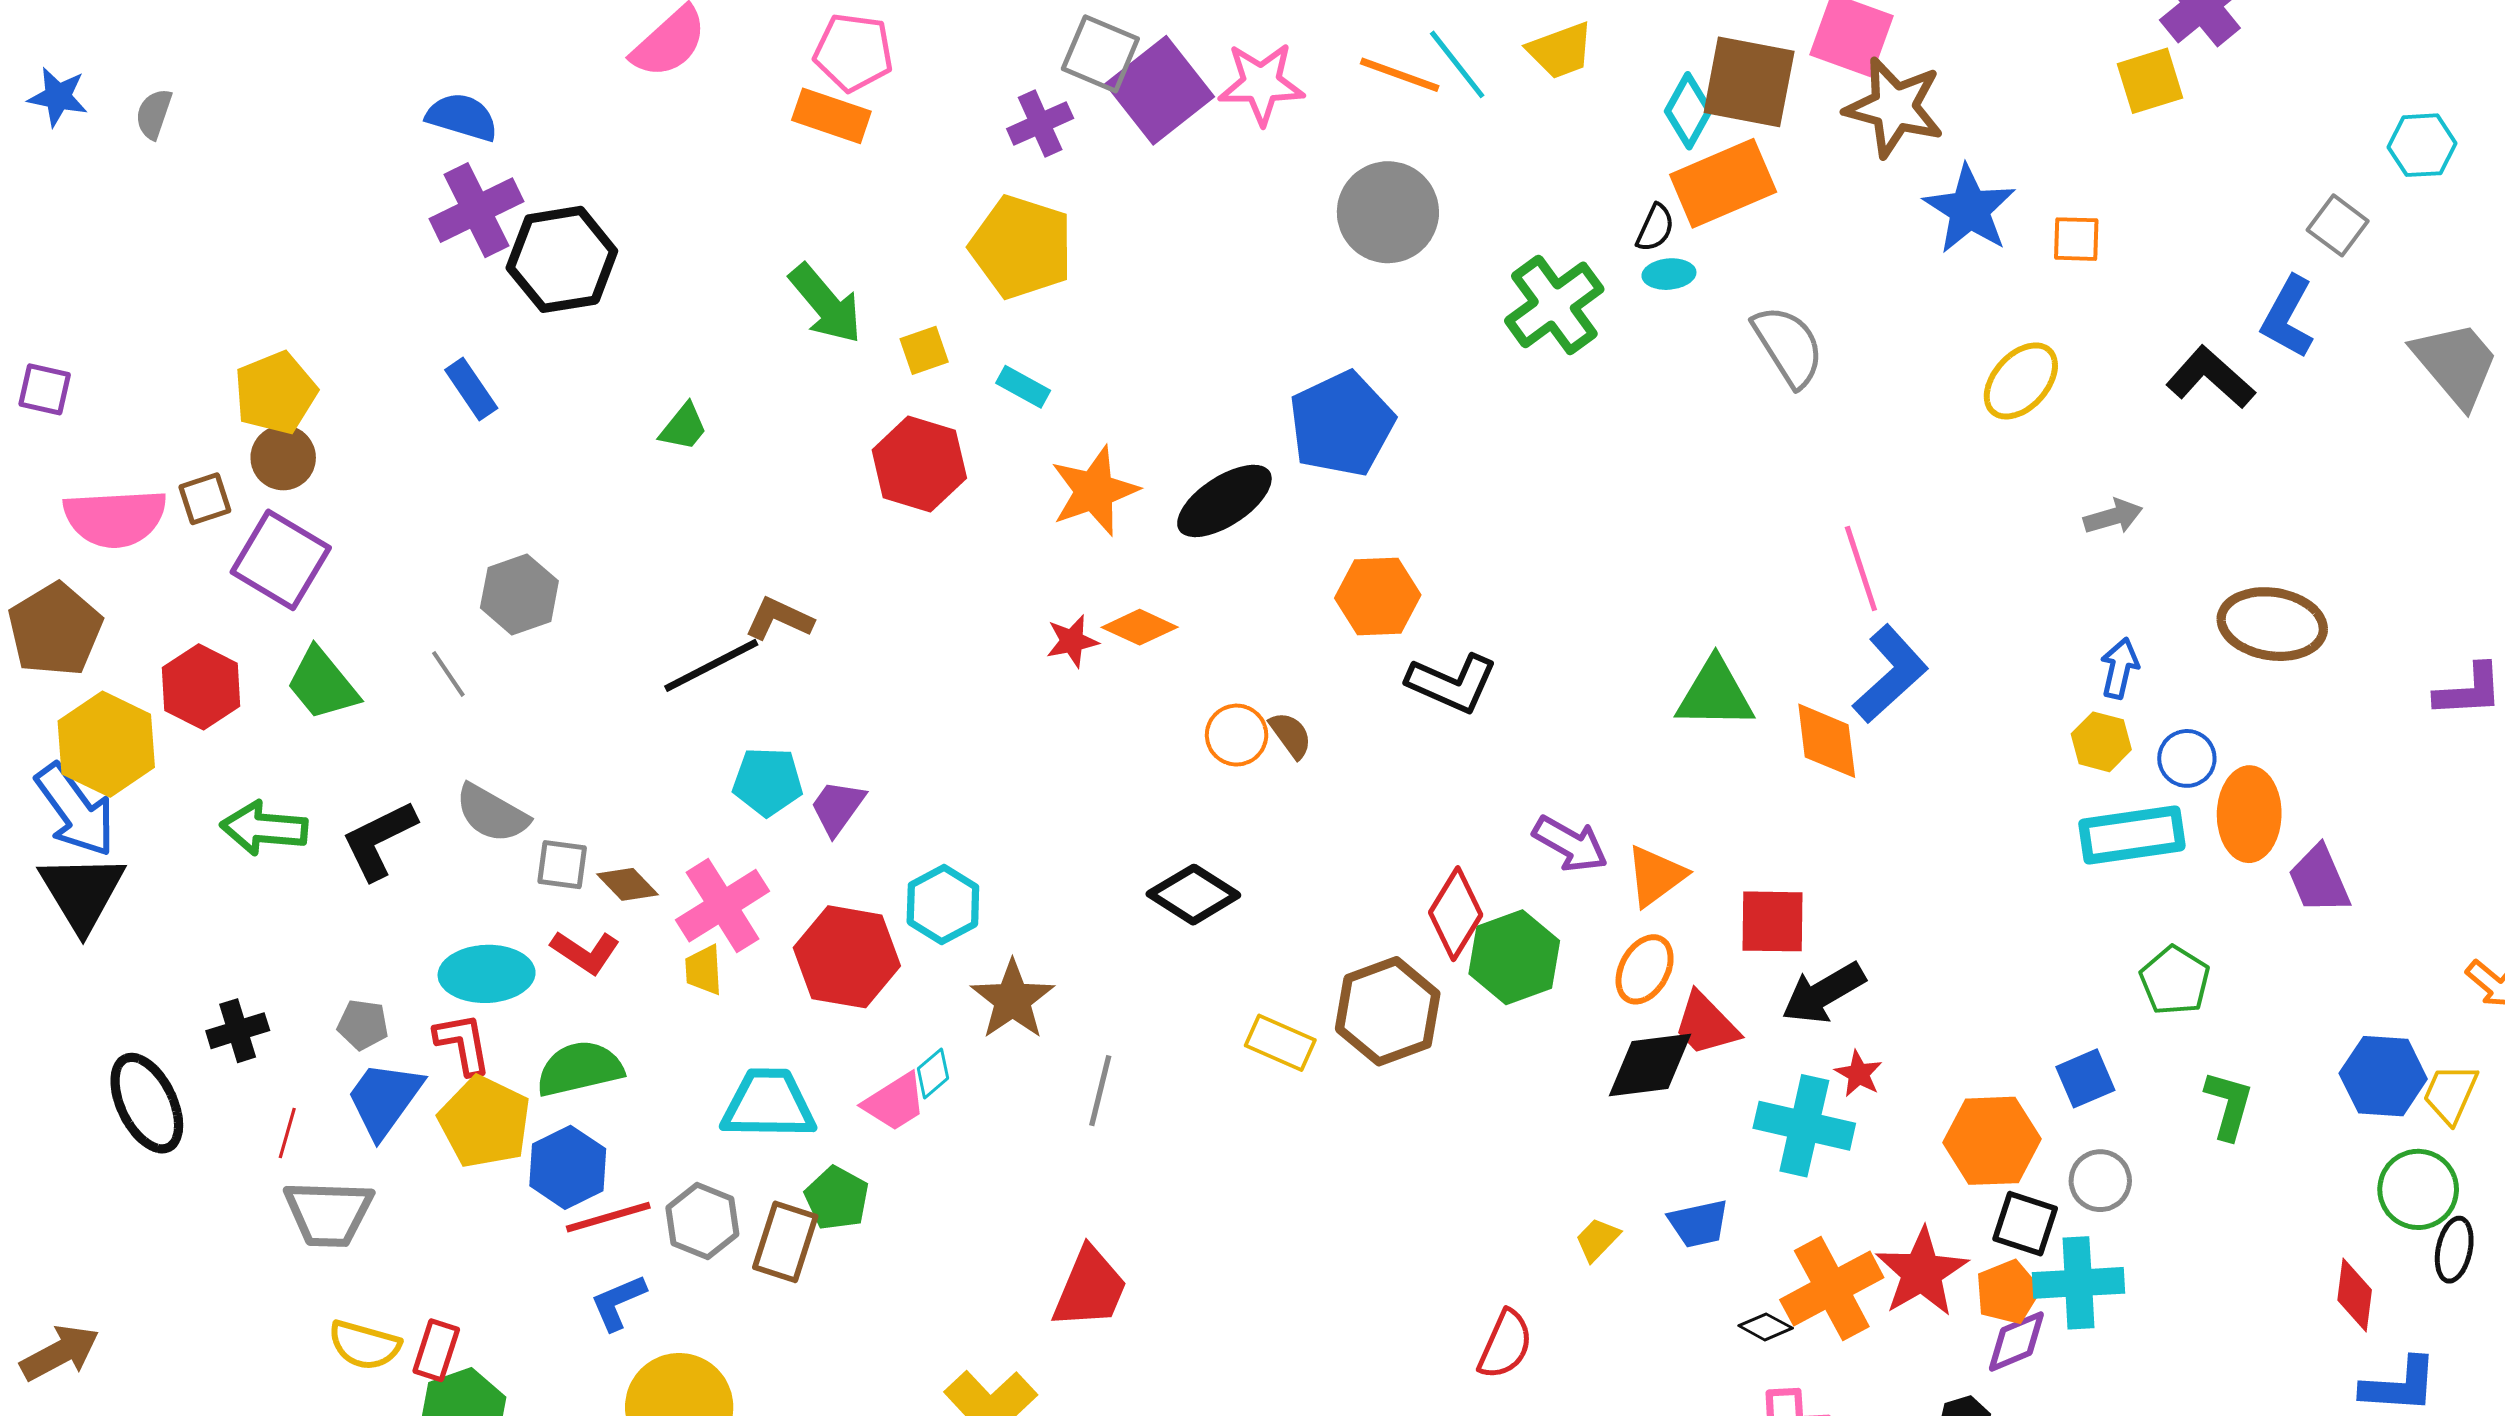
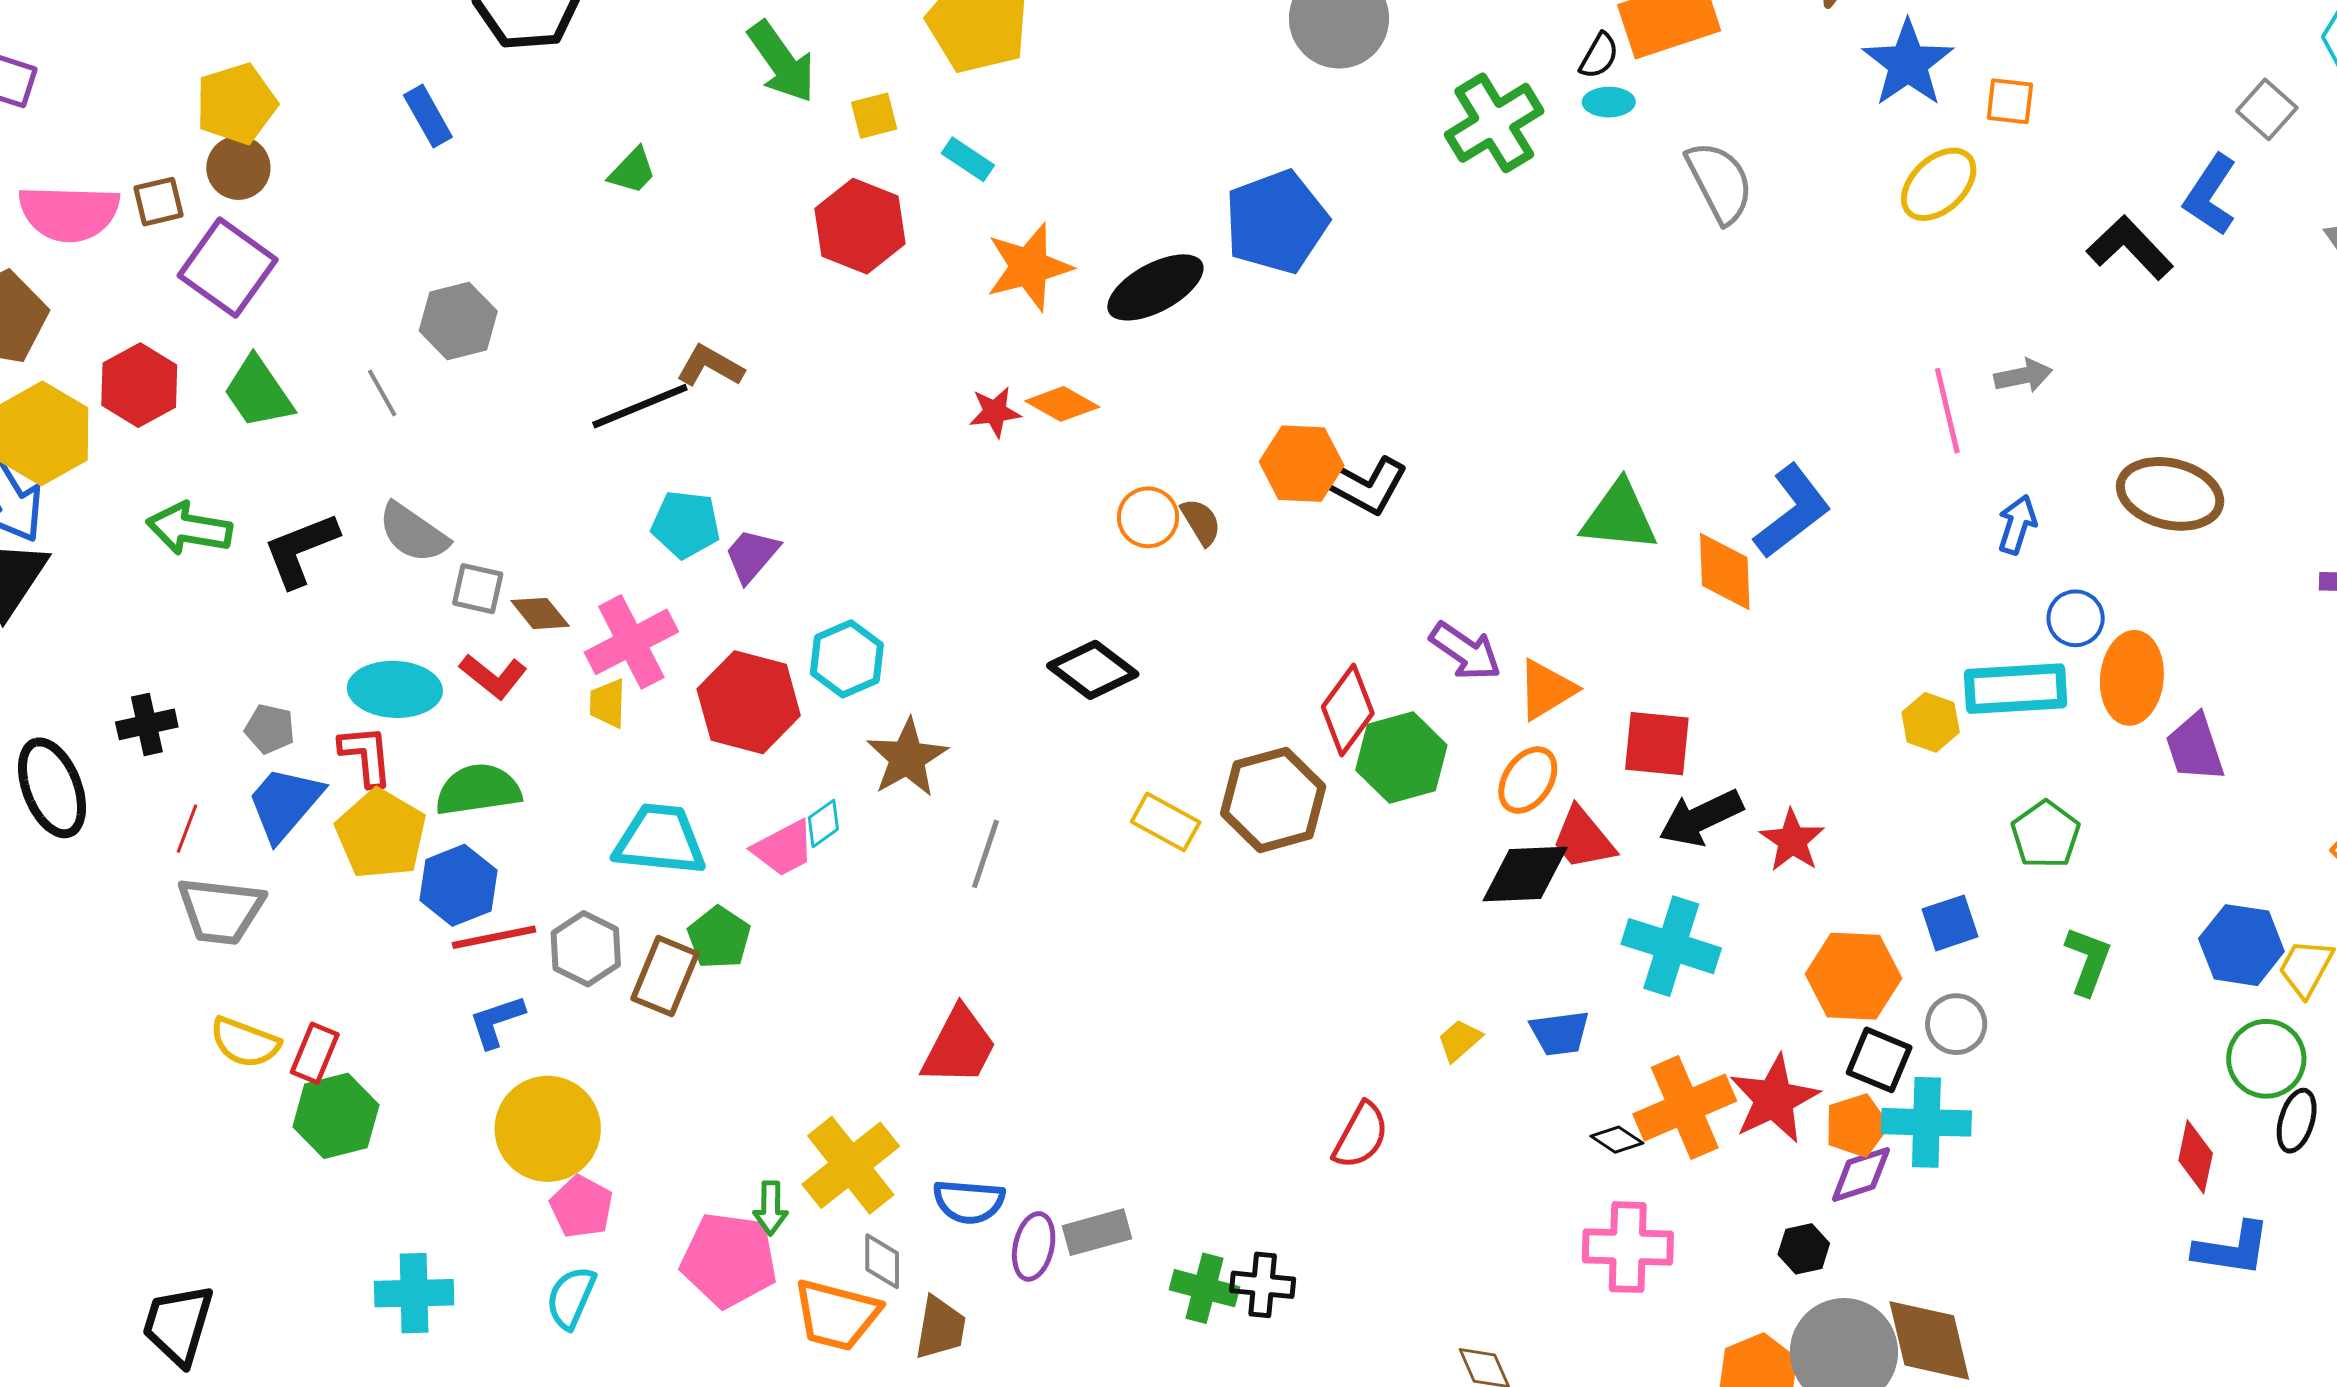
yellow ellipse: (2021, 381) -> (1939, 184), moved
pink line: (1861, 568) -> (1947, 411), moved
orange hexagon: (1378, 596) -> (1302, 464), moved
yellow hexagon: (2101, 742) -> (1931, 722), moved
red star: (1859, 1074) -> (1792, 840), moved, size x1.4

